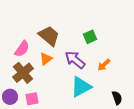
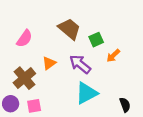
brown trapezoid: (49, 36) -> (69, 29), moved
pink semicircle: (22, 49) -> (24, 38), moved
orange arrow: (104, 65) -> (113, 56), moved

